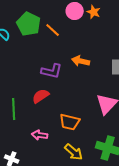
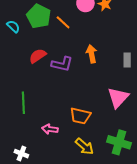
orange arrow: (81, 61) -> (92, 54), turned 66
red semicircle: (41, 96) -> (38, 56), moved

